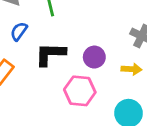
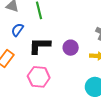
pink hexagon: (80, 91) -> (39, 77), moved

